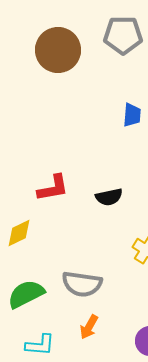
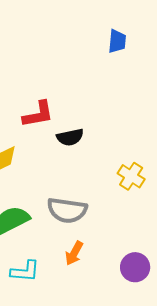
black semicircle: (109, 197) -> (70, 137), moved

